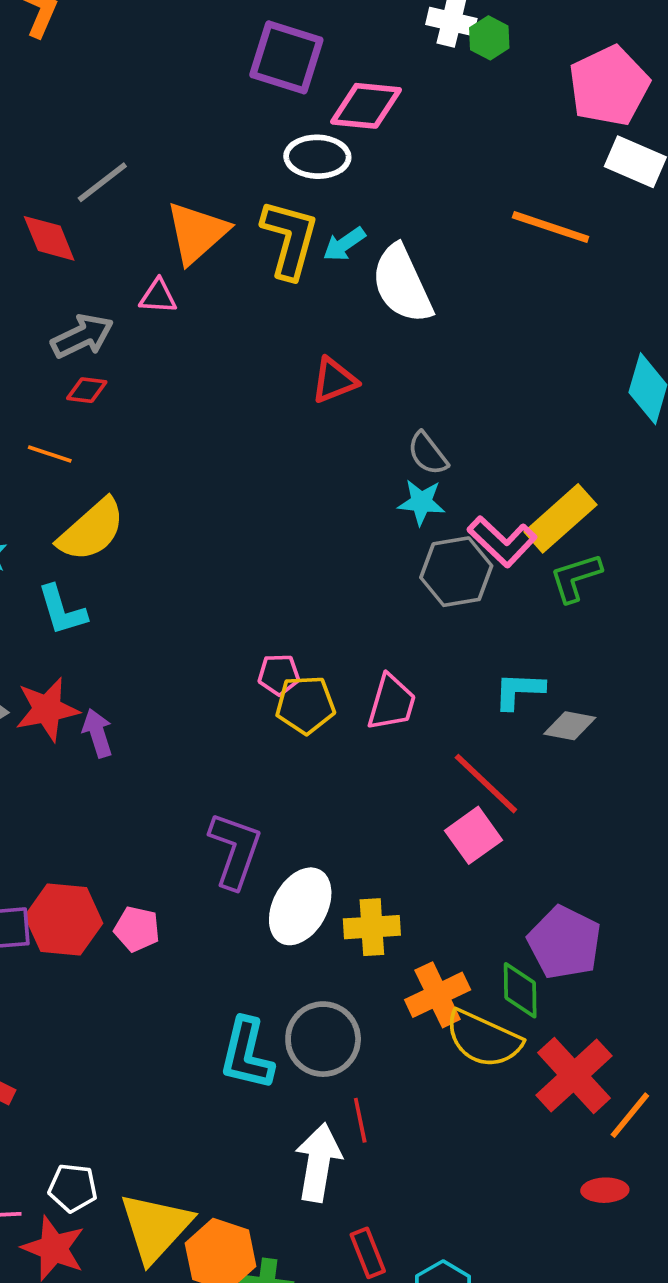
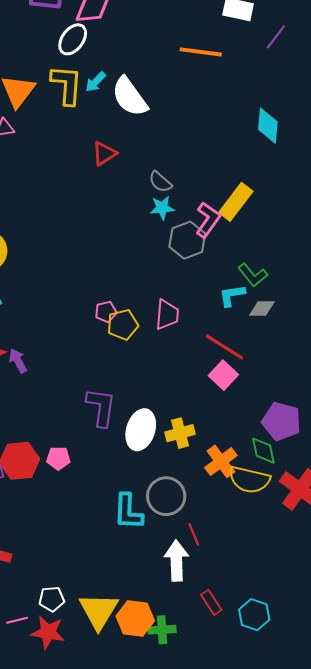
white ellipse: (317, 157) -> (73, 39), turned -44
pink L-shape: (502, 541) -> (208, 220), turned -87
green L-shape: (576, 578) -> (253, 275), moved, turned -100

